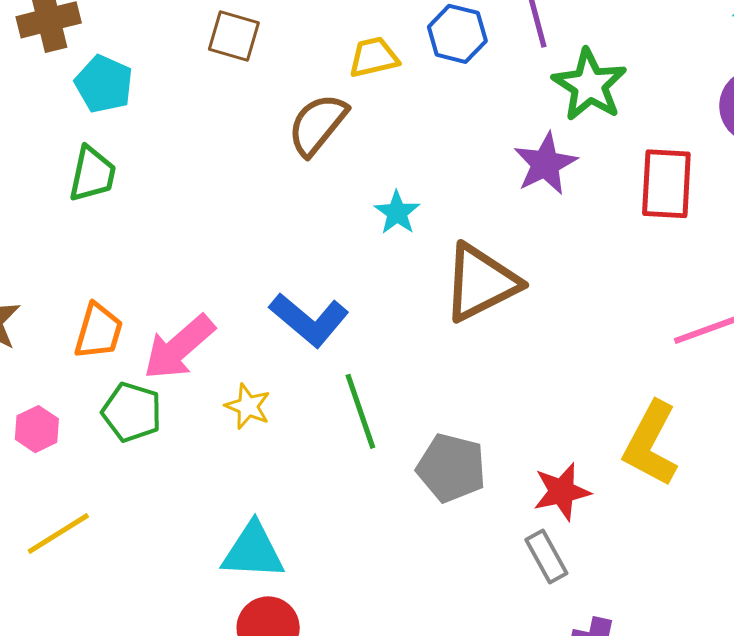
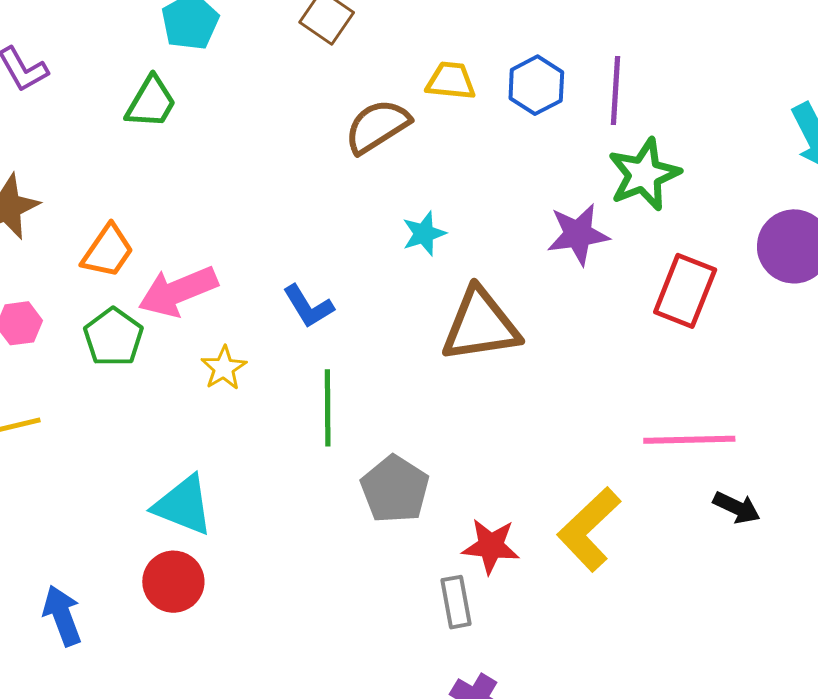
blue L-shape: (309, 320) -> (308, 306), size x0.7

